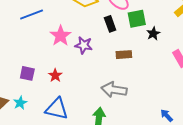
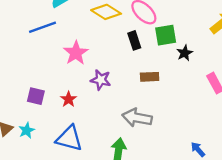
purple star: (84, 45) -> (101, 80), moved

